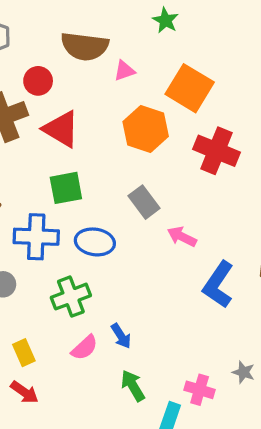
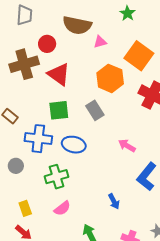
gray rectangle: (144, 202) -> (95, 110), moved
blue arrow: (121, 336) -> (114, 201), moved

